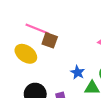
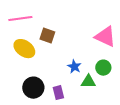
pink line: (37, 29) -> (20, 19), moved, turned -30

